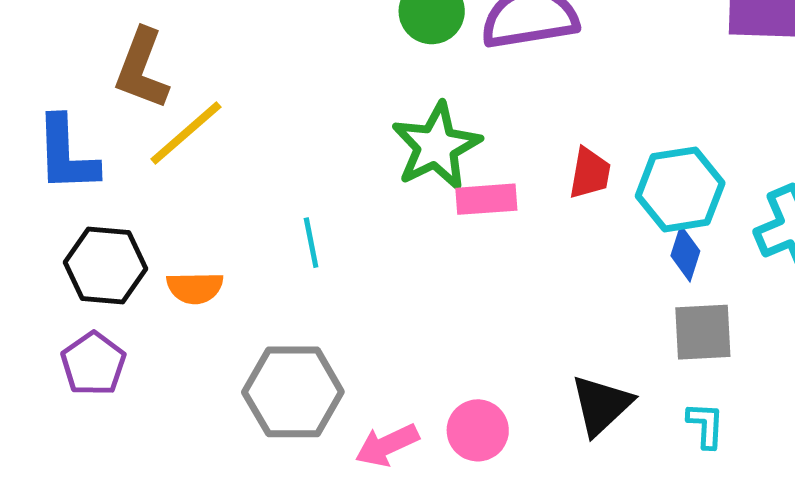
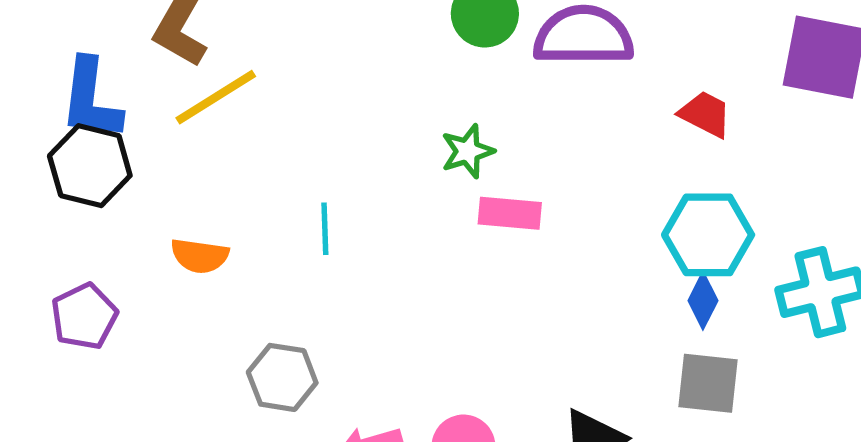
green star: (436, 146) -> (468, 151), size x0.6
red trapezoid: (590, 173) -> (705, 114), moved, turned -82
black hexagon: (105, 266) -> (90, 166), moved
gray hexagon: (293, 392) -> (282, 377), size x0.7

